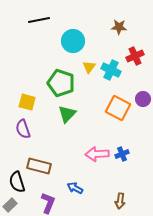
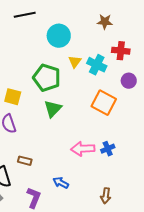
red cross: (135, 56) -> (121, 51), turned 30
purple circle: (143, 99) -> (129, 81), moved
brown rectangle: (39, 166) -> (25, 161), size x0.6

